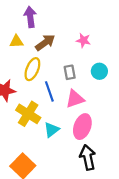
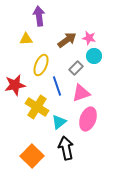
brown arrow: (45, 43) -> (67, 40), moved
cyan circle: (99, 71) -> (94, 56), moved
gray rectangle: (70, 72) -> (76, 68), turned 56
black arrow: (88, 157) -> (66, 148), moved

